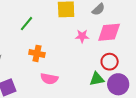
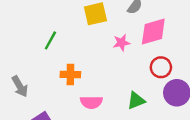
green triangle: (97, 79) -> (136, 101), moved

